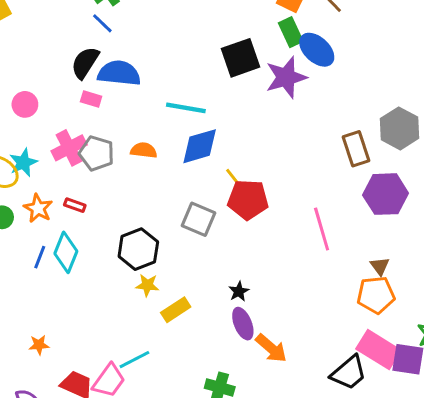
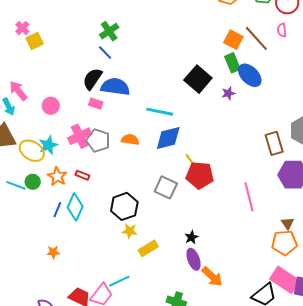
black square: (240, 58) -> (198, 79), turned -32
purple star: (286, 77) -> (228, 93), size x0.5
orange star: (39, 345) -> (53, 252), moved

